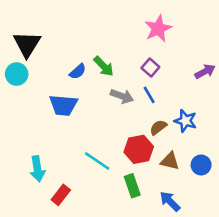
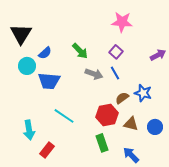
pink star: (158, 29) -> (122, 22), turned 30
blue semicircle: (78, 71) -> (45, 53), moved
cyan circle: (17, 74) -> (27, 66), moved
cyan line: (97, 161) -> (64, 116), moved

